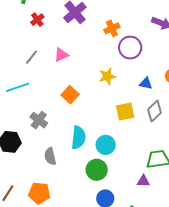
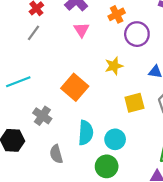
pink triangle: (61, 55) -> (81, 30), moved, turned -35
gray line: (31, 57) -> (34, 33), moved
orange square: (70, 95) -> (75, 87), size x1.4

